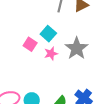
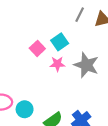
gray star: (77, 48) -> (86, 65), turned -30

